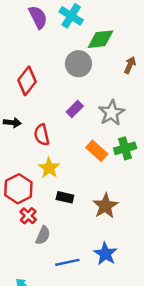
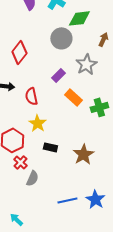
gray star: (112, 113) -> (86, 64), moved
orange rectangle: (97, 151) -> (73, 97), moved
blue star: (105, 254) -> (95, 199), moved
blue line: (67, 262) -> (67, 200), moved

